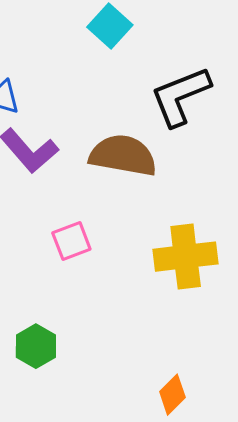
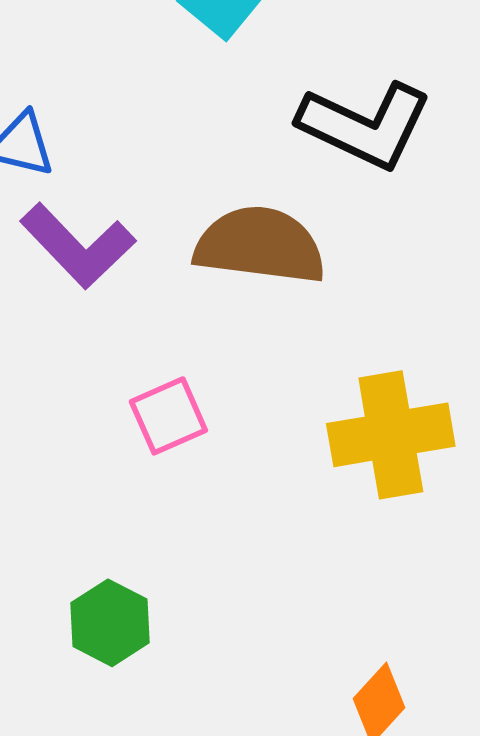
black L-shape: (180, 96) -> (365, 125), turned -130

